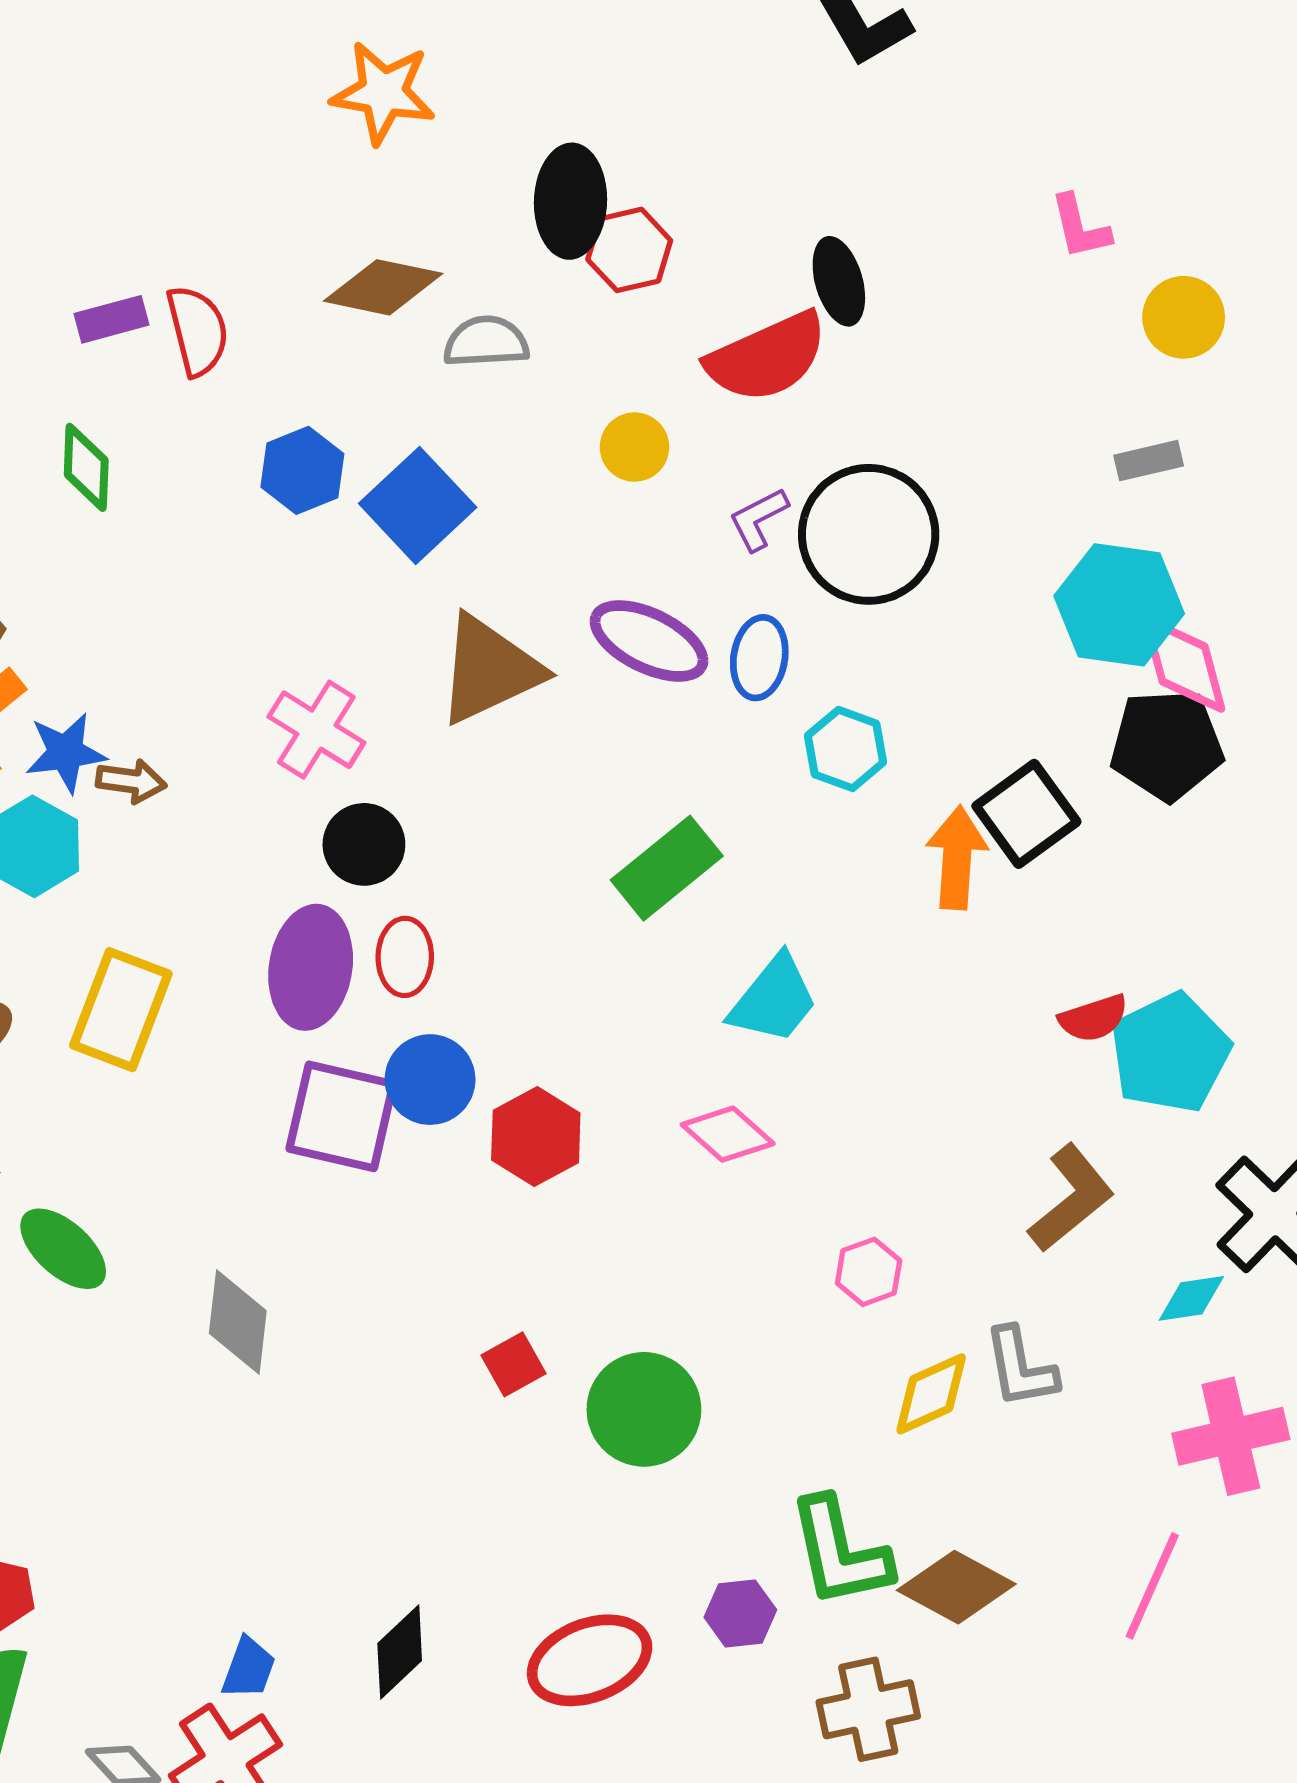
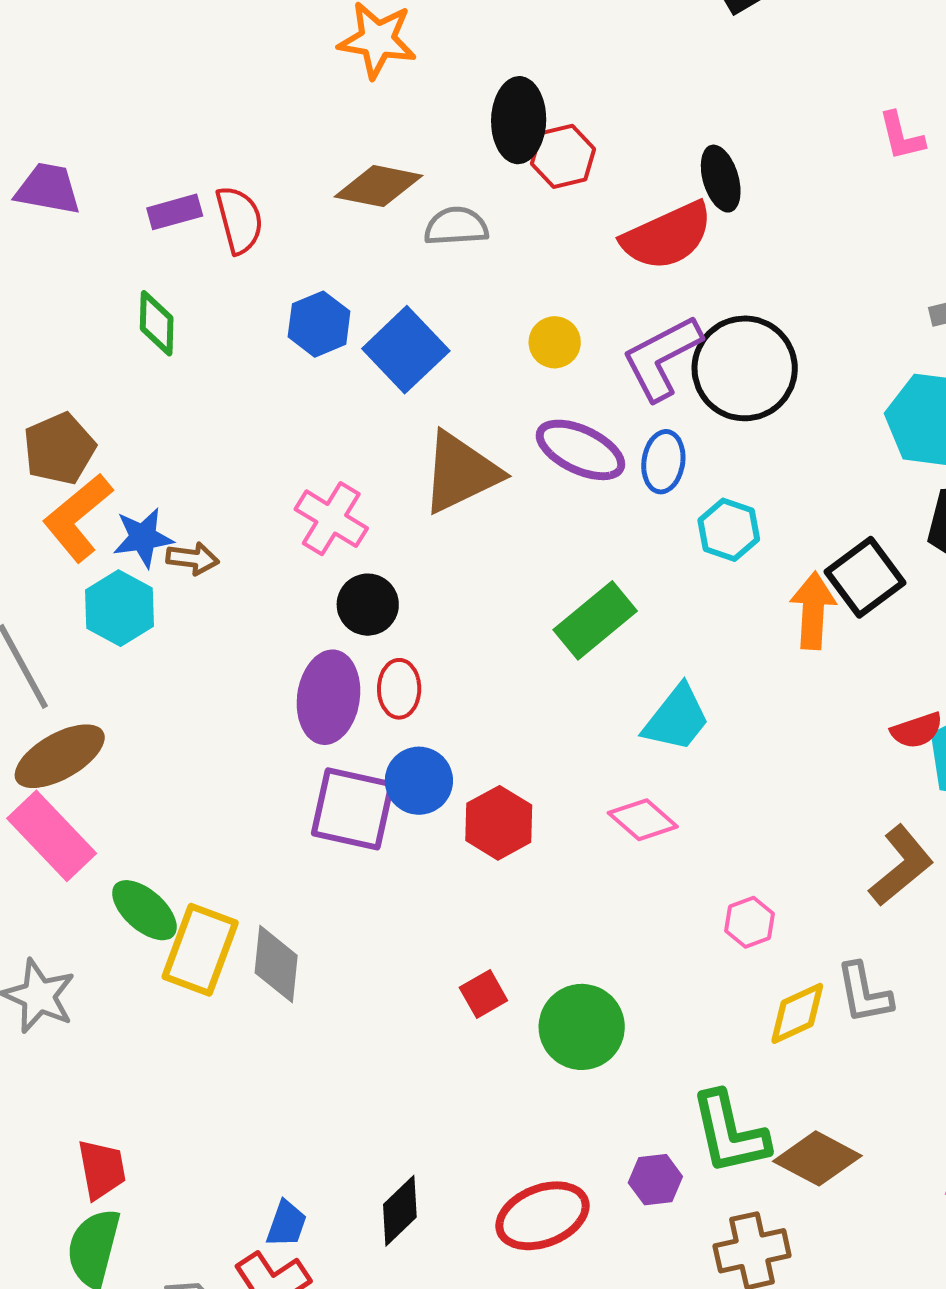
yellow circle: (634, 447) -> (555, 342), moved
purple L-shape: (758, 519) -> (662, 358), size x1.8
yellow rectangle: (121, 1010) -> (200, 950), moved

